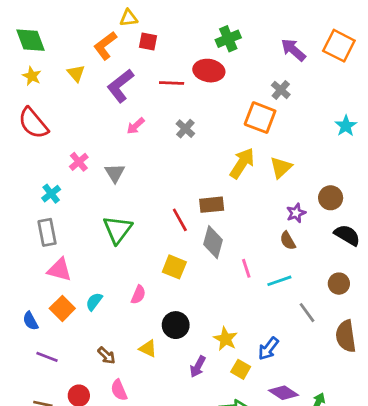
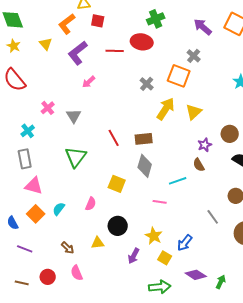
gray cross: (185, 129) -> (147, 84), moved
red line: (180, 220) -> (114, 138), moved
pink line: (246, 268) -> (160, 202), moved, turned -64
cyan line: (279, 281) -> (178, 181), moved
yellow triangle: (148, 349) -> (98, 243), turned -32

